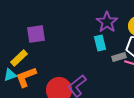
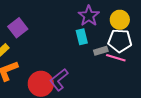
purple square: (36, 34) -> (18, 28), turned -30

